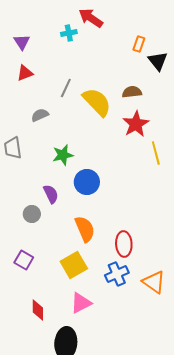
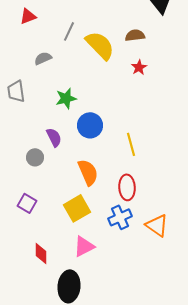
red star: (136, 124) -> (139, 67), size x0.6
yellow line: (156, 153) -> (131, 144), moved

